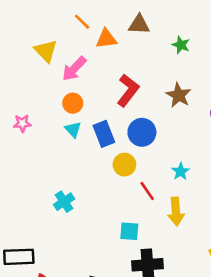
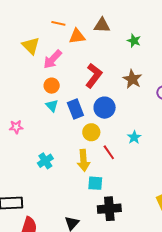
orange line: (82, 22) -> (58, 23), turned -32
pink star: (22, 123) -> (16, 127), moved
yellow arrow: (176, 212) -> (84, 160), moved

